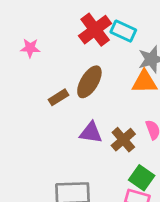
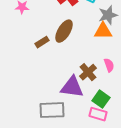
purple triangle: (91, 133) -> (72, 87), moved, size x1.4

